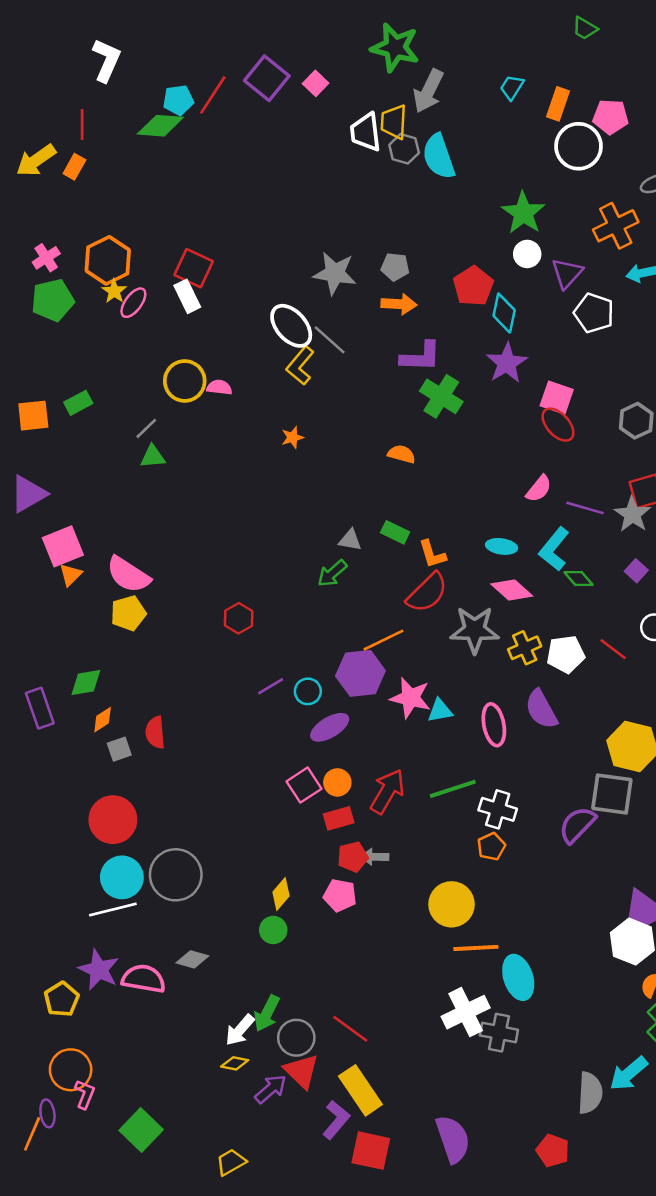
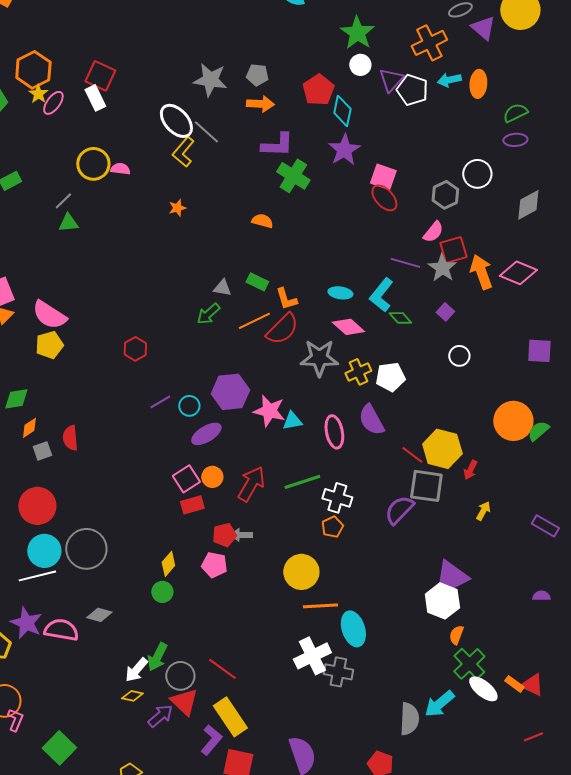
white pentagon: (594, 313) -> (412, 90), moved
pink semicircle: (539, 489) -> (433, 232), moved
orange line: (384, 640) -> (254, 321), moved
red line: (613, 649) -> (412, 455), moved
red rectangle: (339, 818) -> (192, 505), moved

